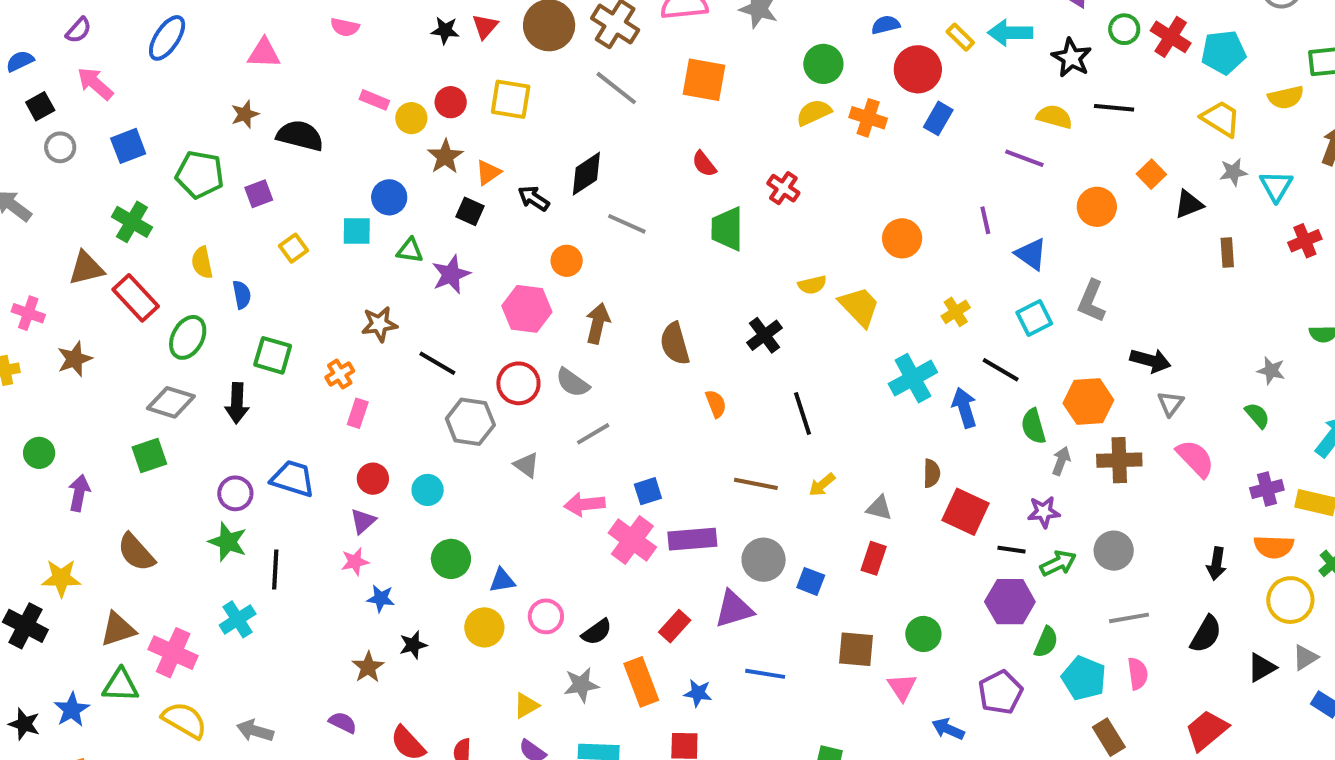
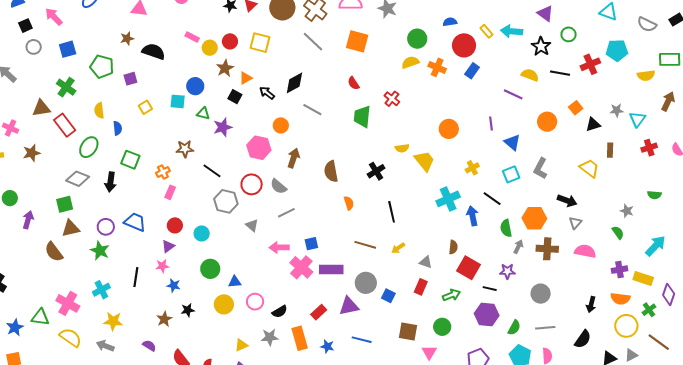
red cross: (1171, 37) -> (590, 64), moved, turned 30
yellow trapezoid: (1221, 119) -> (589, 168), moved
pink semicircle: (1195, 458) -> (585, 251), turned -40
green arrow: (1058, 563) -> (451, 295), moved
black line: (275, 570) -> (136, 277), moved
yellow star: (61, 578) -> (113, 321), moved
brown triangle: (118, 629) -> (71, 228), moved
green semicircle: (1046, 642) -> (514, 328), moved

